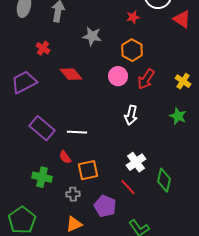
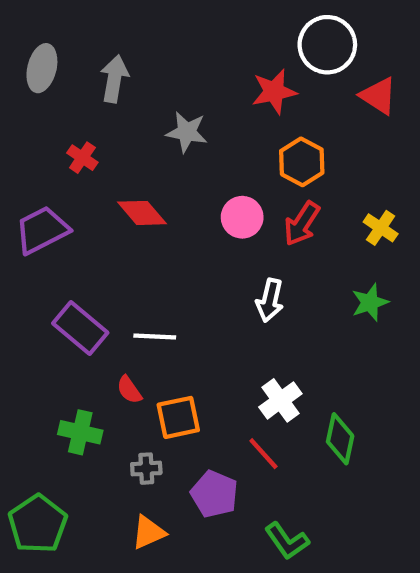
red star: (133, 17) -> (274, 92), size x1.5
orange hexagon: (132, 50) -> (302, 162), moved
green star: (178, 116) -> (370, 302), turned 30

